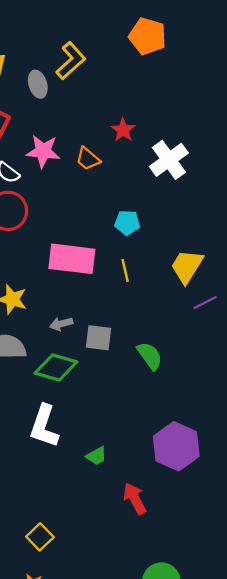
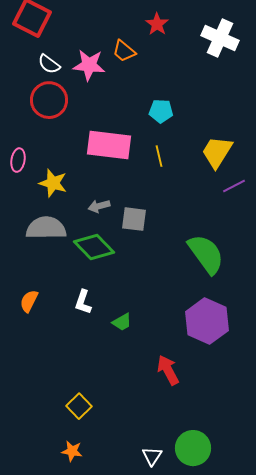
pink star: (43, 151) -> (89, 65), moved
white cross: (169, 160) -> (220, 38), moved, turned -30
green semicircle: (150, 356) -> (206, 254), moved, size x1.5
green diamond: (56, 367) -> (94, 247), turned 30
white L-shape: (44, 426) -> (83, 302), size x0.6
green trapezoid: (96, 456) -> (122, 322), moved

